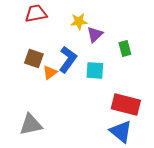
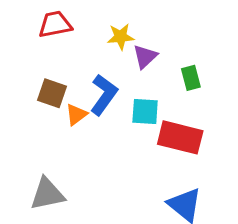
red rectangle: (126, 104) -> (180, 137), moved

